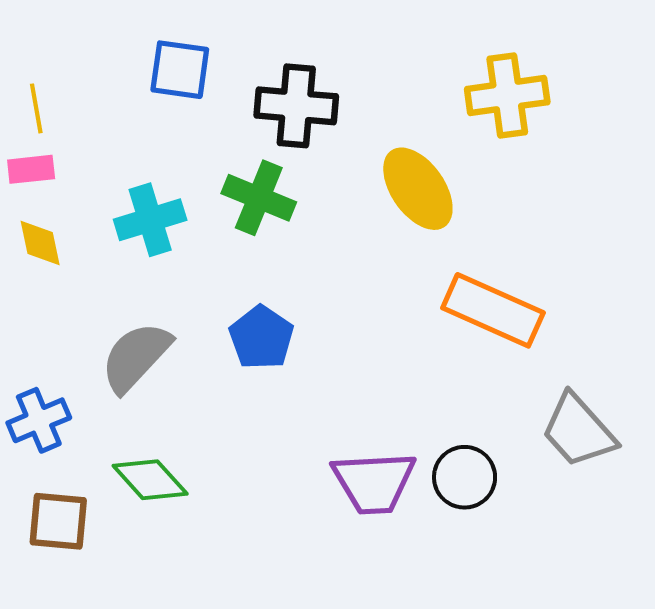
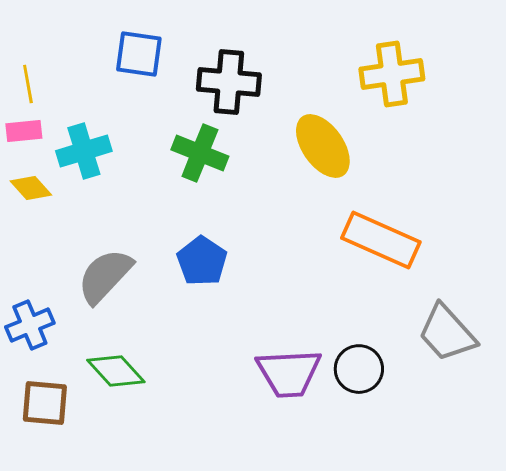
cyan cross: (150, 220) -> (84, 151), moved
yellow diamond: (40, 243) -> (31, 188), turned -30

